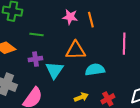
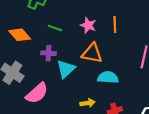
pink star: (70, 17) -> (88, 25), moved

